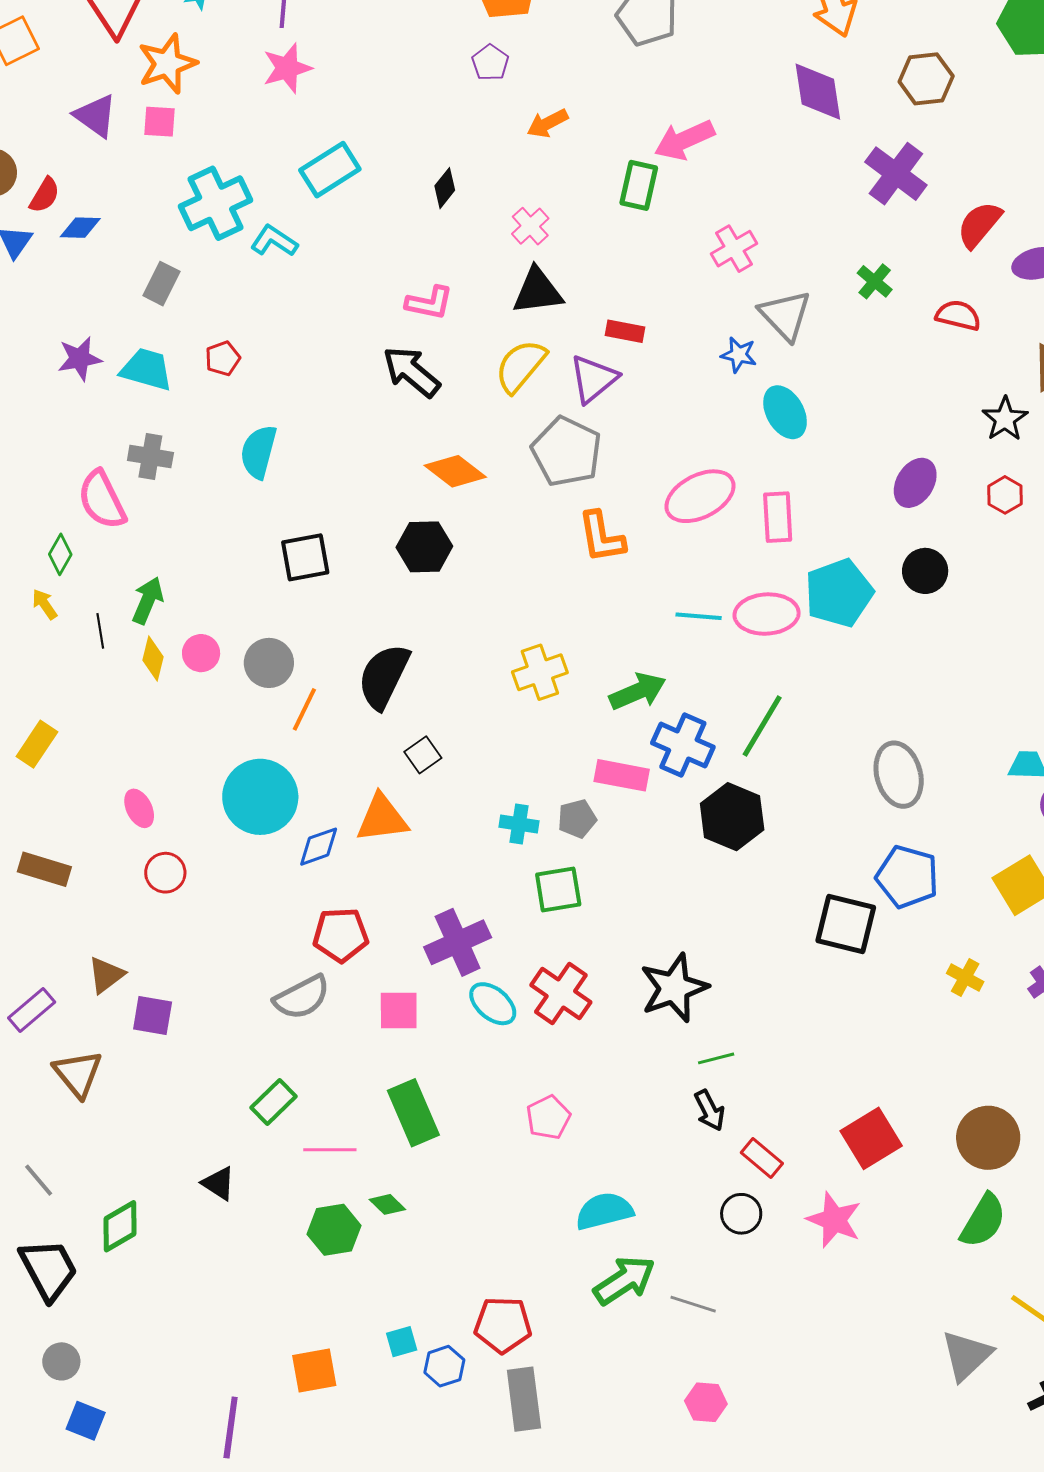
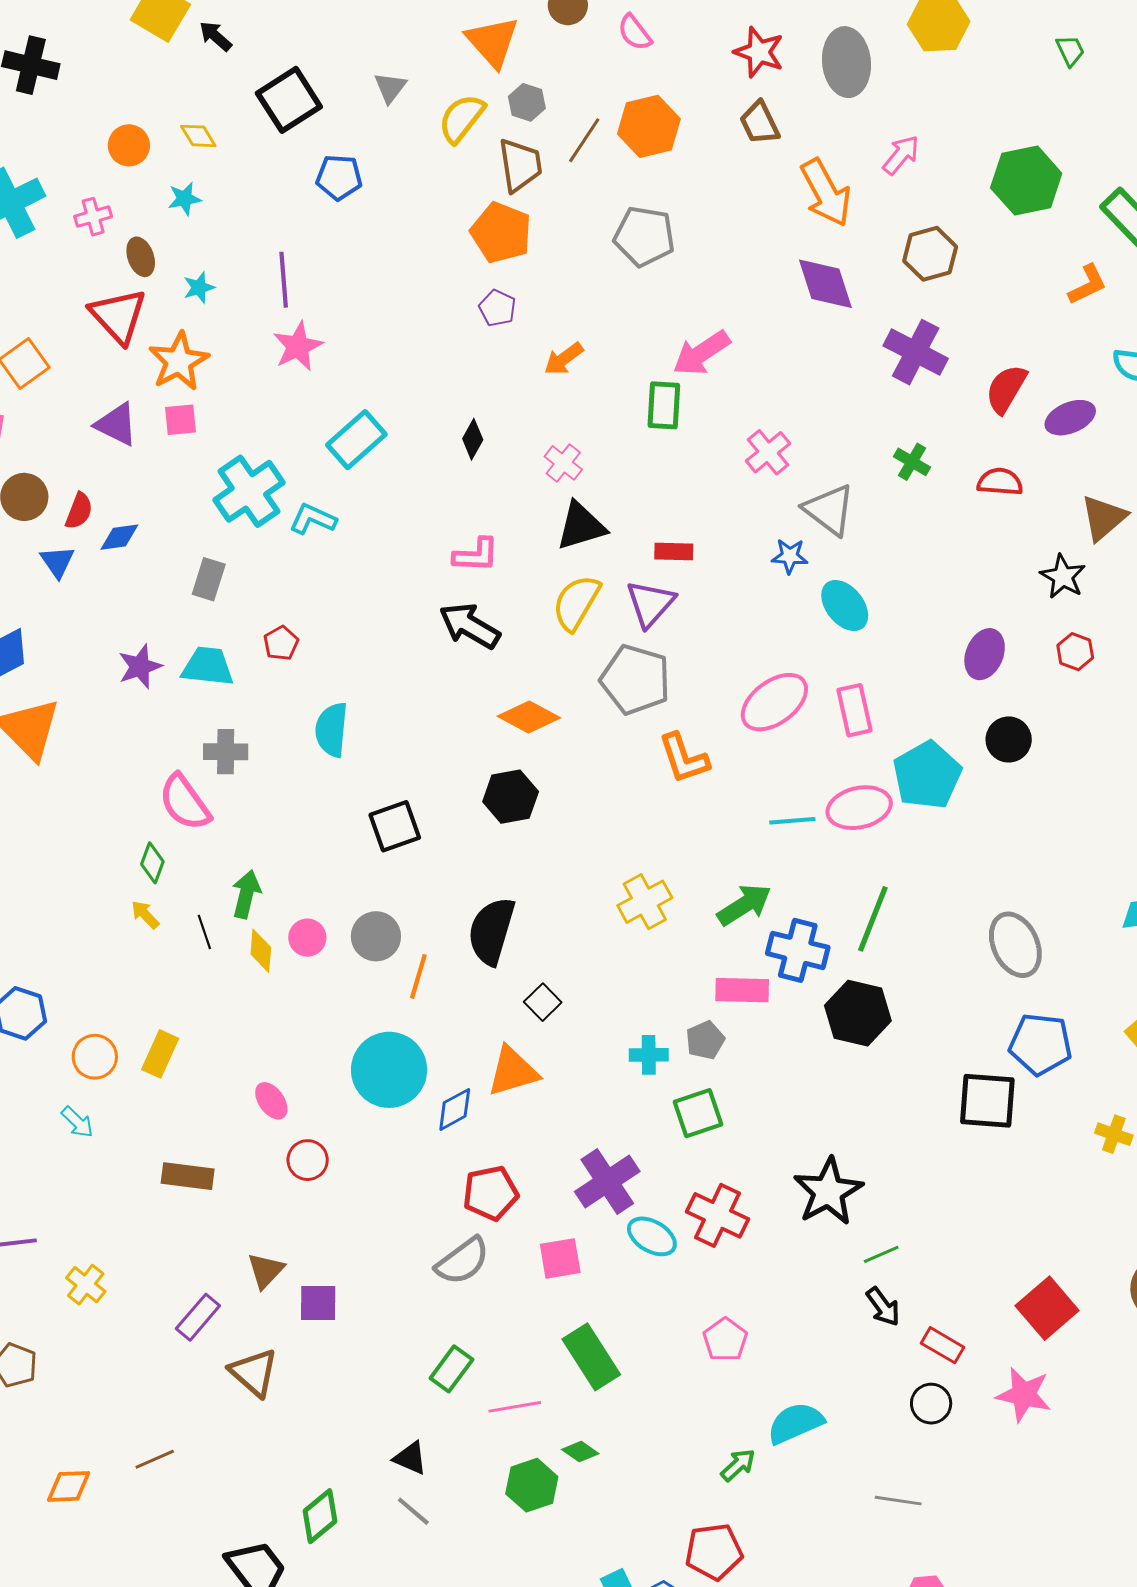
gray line: (39, 1180) -> (413, 1511), moved
green arrow: (624, 1280) -> (738, 1465), moved, size x0.6

